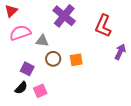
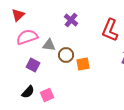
purple cross: (64, 16) -> (71, 20), size x0.6
brown circle: (53, 59) -> (66, 55), moved
purple square: (27, 69) -> (33, 65), moved

